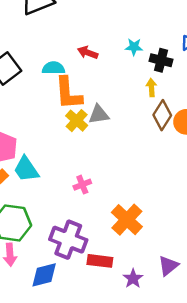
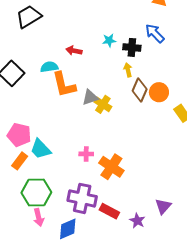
yellow cross: (77, 121) -> (103, 104), moved
pink cross: (82, 185) -> (86, 154), turned 32
orange cross: (127, 220) -> (111, 167), moved
red rectangle: (100, 261) -> (109, 211), turned 30

